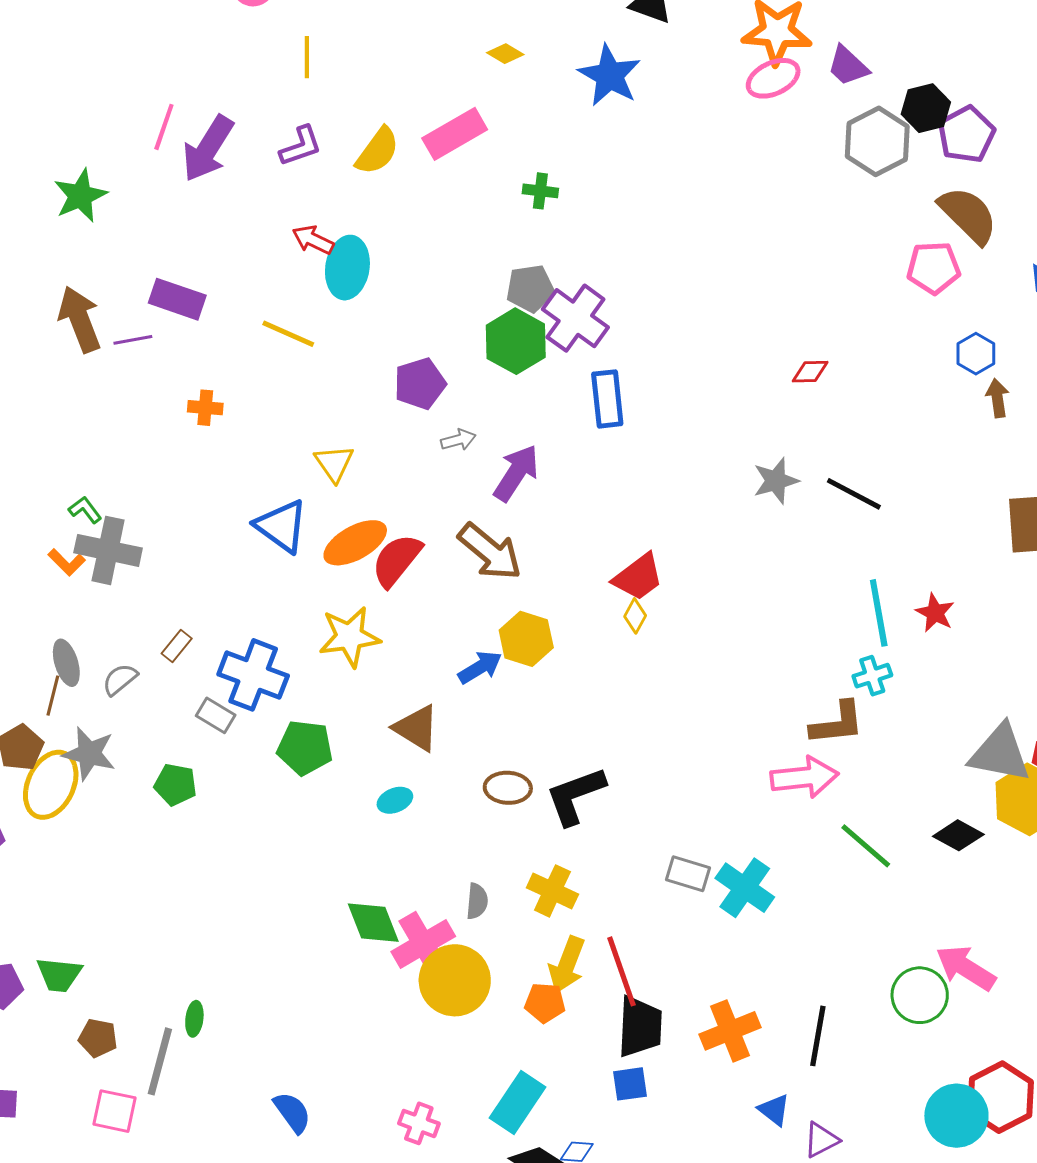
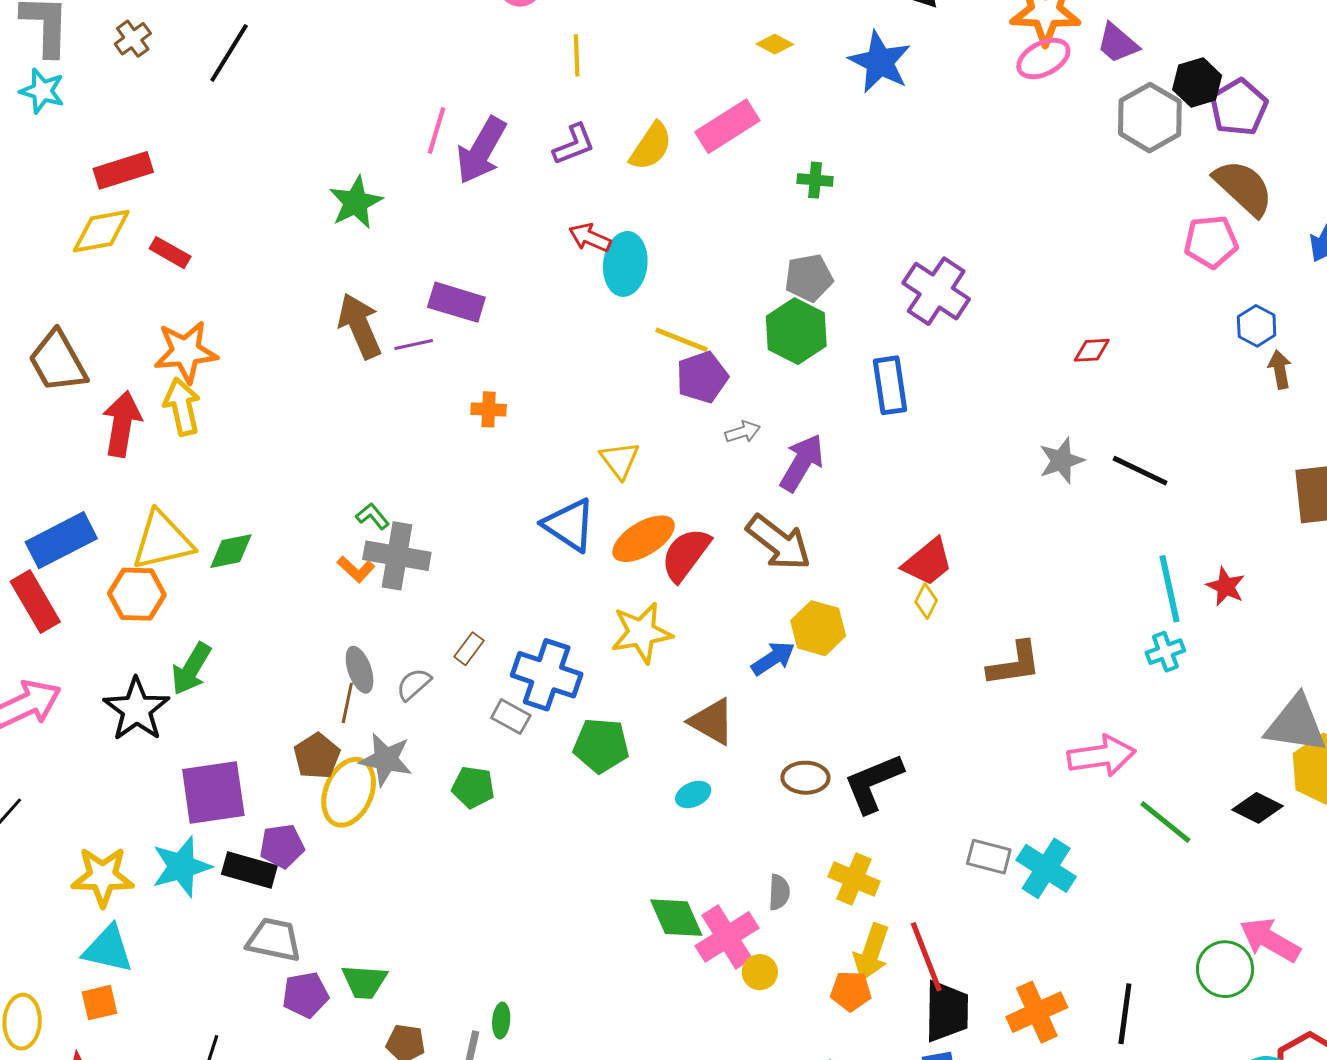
purple cross: (575, 318) -> (936, 291), moved
yellow line: (288, 334) -> (681, 340), moved
brown L-shape: (837, 723) -> (1014, 664), moved
yellow circle: (455, 980) -> (760, 972), size x0.5

